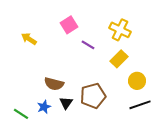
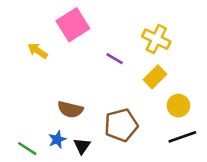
pink square: (69, 25) -> (73, 25), moved, size x1.4
black triangle: (66, 103) -> (82, 146), moved

